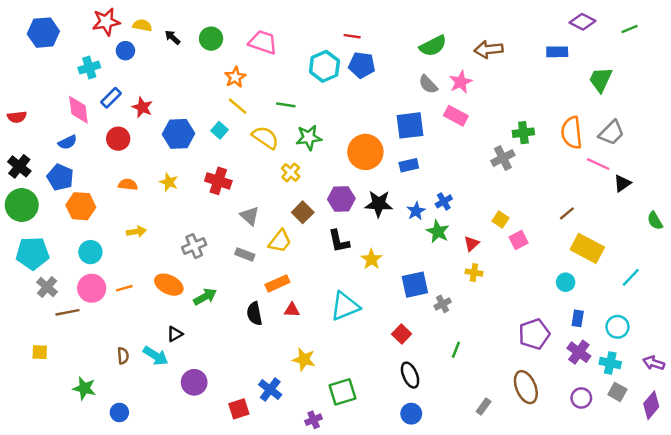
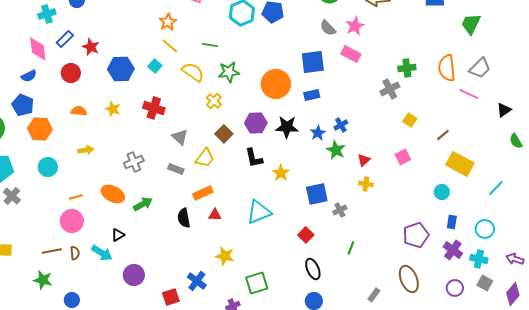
black triangle: (622, 183) -> (504, 110), moved
yellow square: (500, 219) -> (410, 120), moved
pink circle: (92, 288) -> (72, 221), moved
brown line: (68, 312) -> (52, 251), moved

